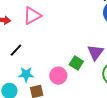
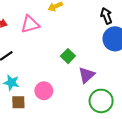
green square: (76, 63) -> (68, 56), moved

